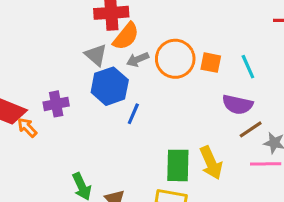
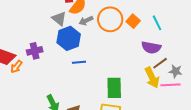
orange square: (211, 63) -> (133, 21), turned 32
blue line: (133, 114) -> (79, 62), moved, turned 64
orange arrow: (27, 127) -> (16, 67), turned -96
yellow arrow: (211, 163) -> (152, 78), moved

